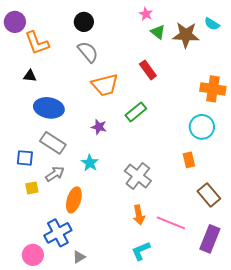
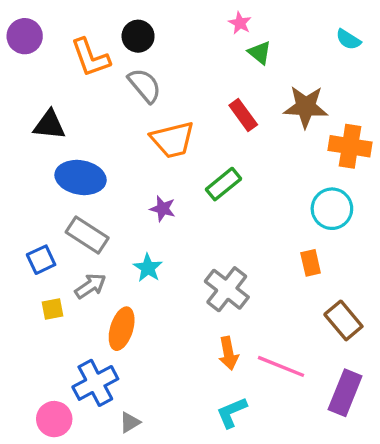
brown star: (186, 35) -> (306, 107), moved
orange L-shape: (37, 43) -> (90, 58), moved
black triangle: (30, 76) -> (49, 125), size x1.5
blue square: (25, 158) -> (41, 260), turned -30

